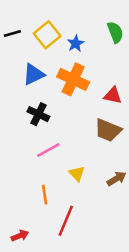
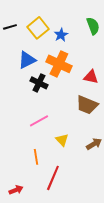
black cross: (38, 114) -> (39, 83), moved

